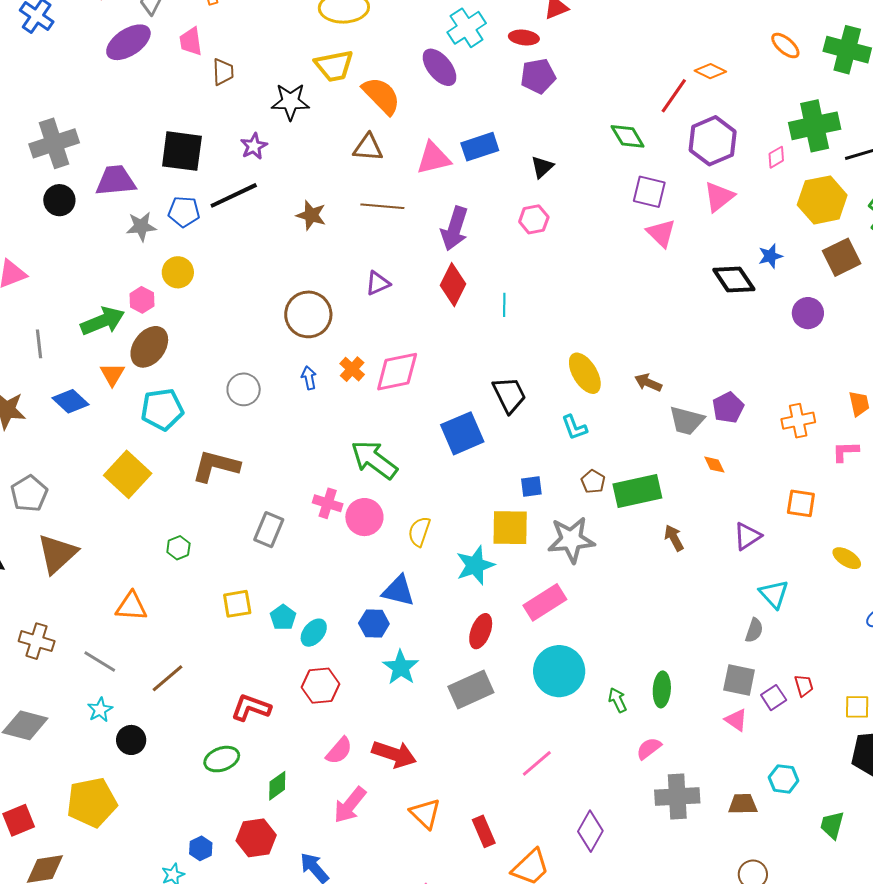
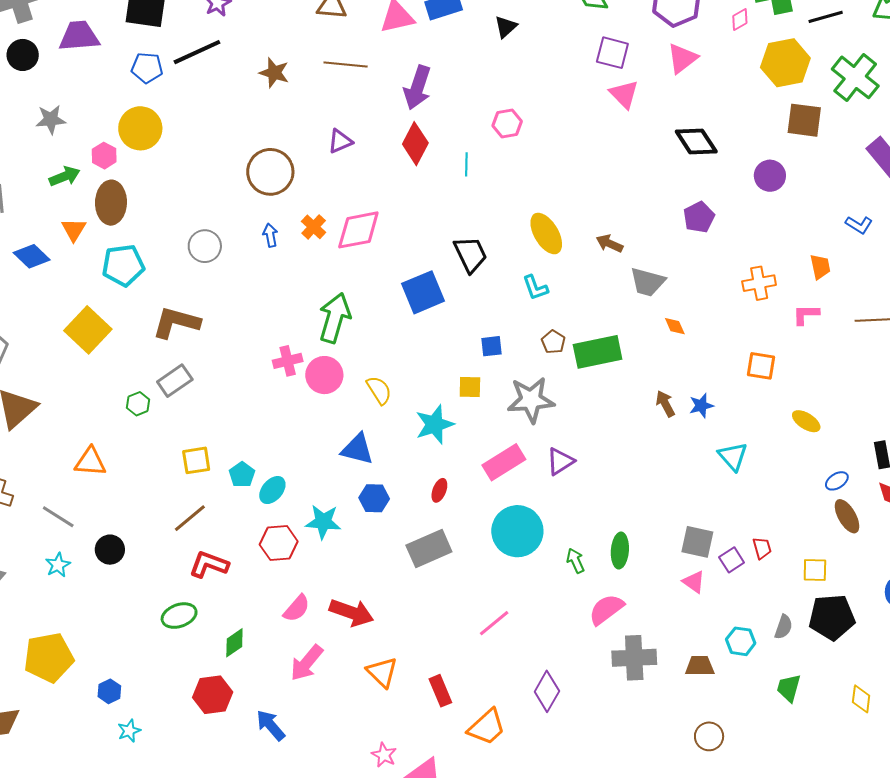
pink hexagon: (534, 219) -> (507, 124), moved
gray star: (141, 226) -> (51, 119), moved
blue star: (770, 256) -> (701, 406), moved
brown square: (842, 257) -> (804, 120), turned 33
yellow circle: (178, 272) -> (140, 128), size x1.4
green arrow: (103, 321) -> (65, 176), size x0.7
brown ellipse: (149, 347) -> (111, 203), turned -36
purple pentagon: (728, 408) -> (699, 217), moved
green arrow: (374, 460) -> (335, 318), turned 69
pink cross: (328, 503) -> (288, 361), turned -32
yellow square: (510, 528) -> (470, 387), size x0.6
gray rectangle: (269, 530) -> (175, 381), moved, turned 32
yellow semicircle: (419, 532) -> (379, 390), turned 128
purple triangle: (747, 536) -> (560, 461), moved
brown arrow: (674, 538) -> (665, 404), moved
blue hexagon: (374, 624) -> (374, 498), moved
gray semicircle: (754, 630) -> (783, 627), moved
red ellipse: (481, 631) -> (439, 490), size x0.7
cyan star: (401, 667) -> (323, 522), moved, turned -30
brown line: (167, 678) -> (190, 518), moved
black circle: (131, 740) -> (110, 550), moved
pink semicircle: (649, 748) -> (606, 609), size x1.4
blue hexagon: (201, 848) -> (109, 691), moved

